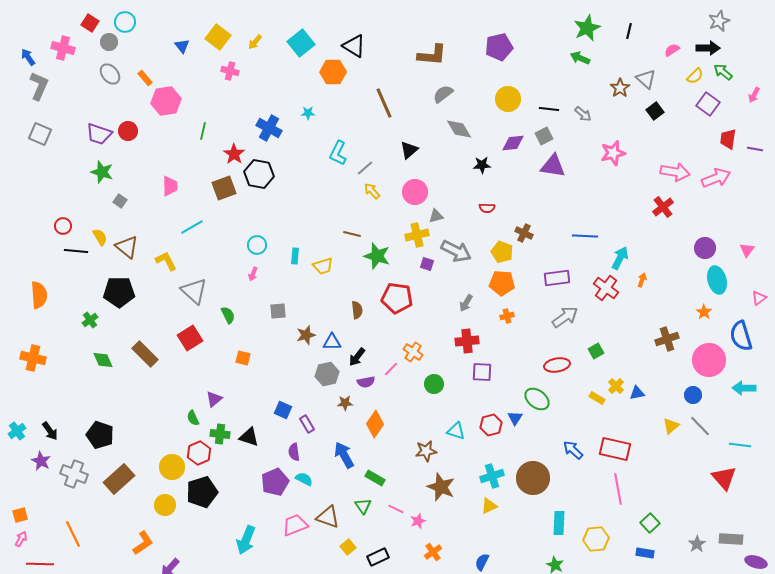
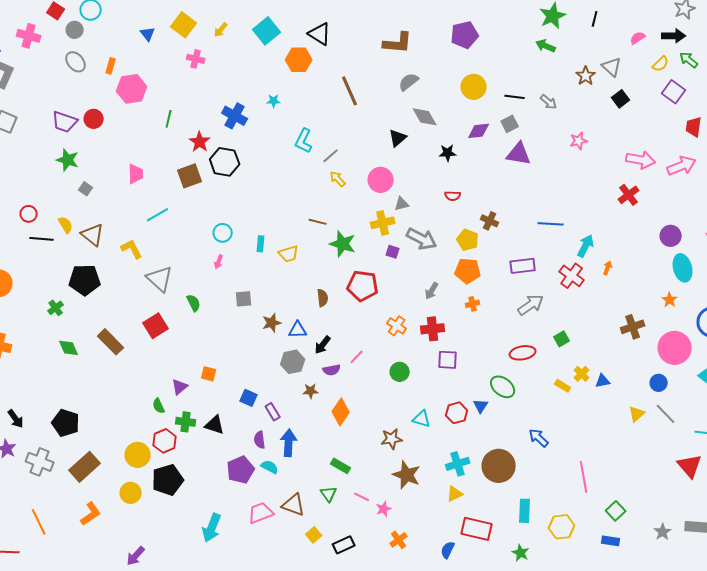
orange rectangle: (145, 78) -> (111, 66), turned 56
black triangle: (409, 150) -> (398, 138), moved
pink star: (613, 153) -> (579, 141), size x0.7
orange cross: (413, 352) -> (397, 326), moved
orange square: (243, 358) -> (209, 374), moved
red rectangle: (615, 449) -> (477, 529), moved
blue arrow: (344, 455) -> (289, 443), moved, turned 32
orange L-shape: (143, 543) -> (91, 514), moved

